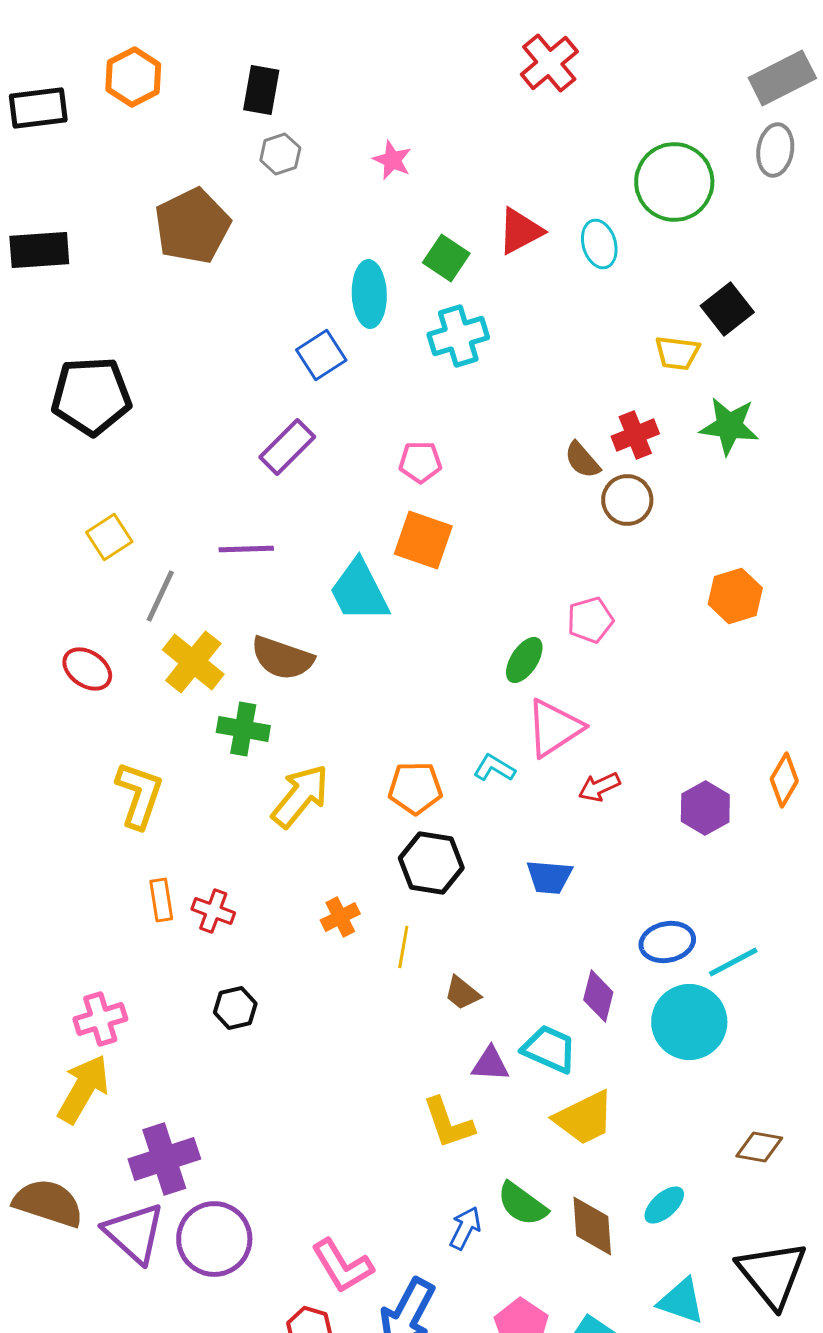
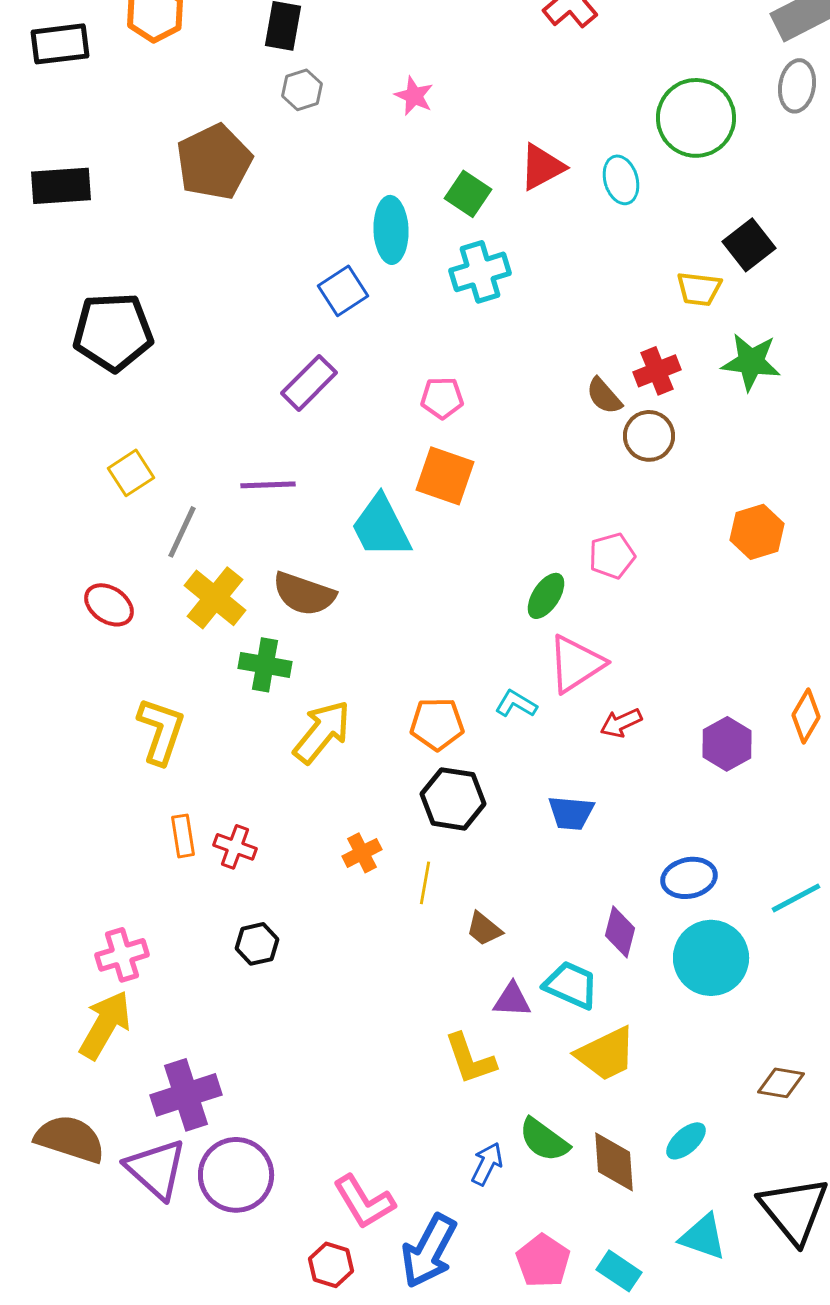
cyan line: (733, 962) -> (796, 898), moved

